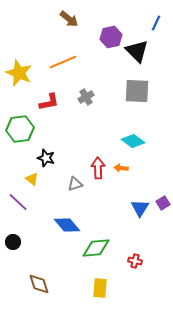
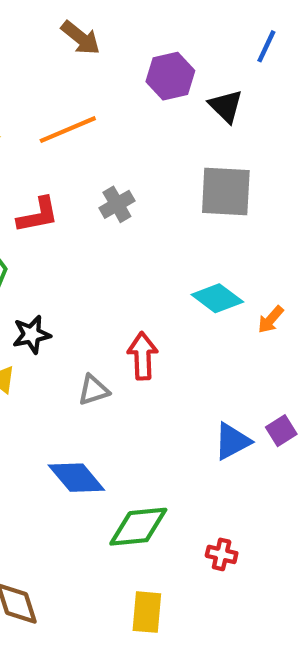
black triangle: (137, 51) -> (226, 106), size x0.7
black star: (46, 158) -> (32, 335), turned -30
orange arrow: (121, 168) -> (271, 320), moved, turned -56
blue triangle: (140, 208) -> (232, 441), turned 30

